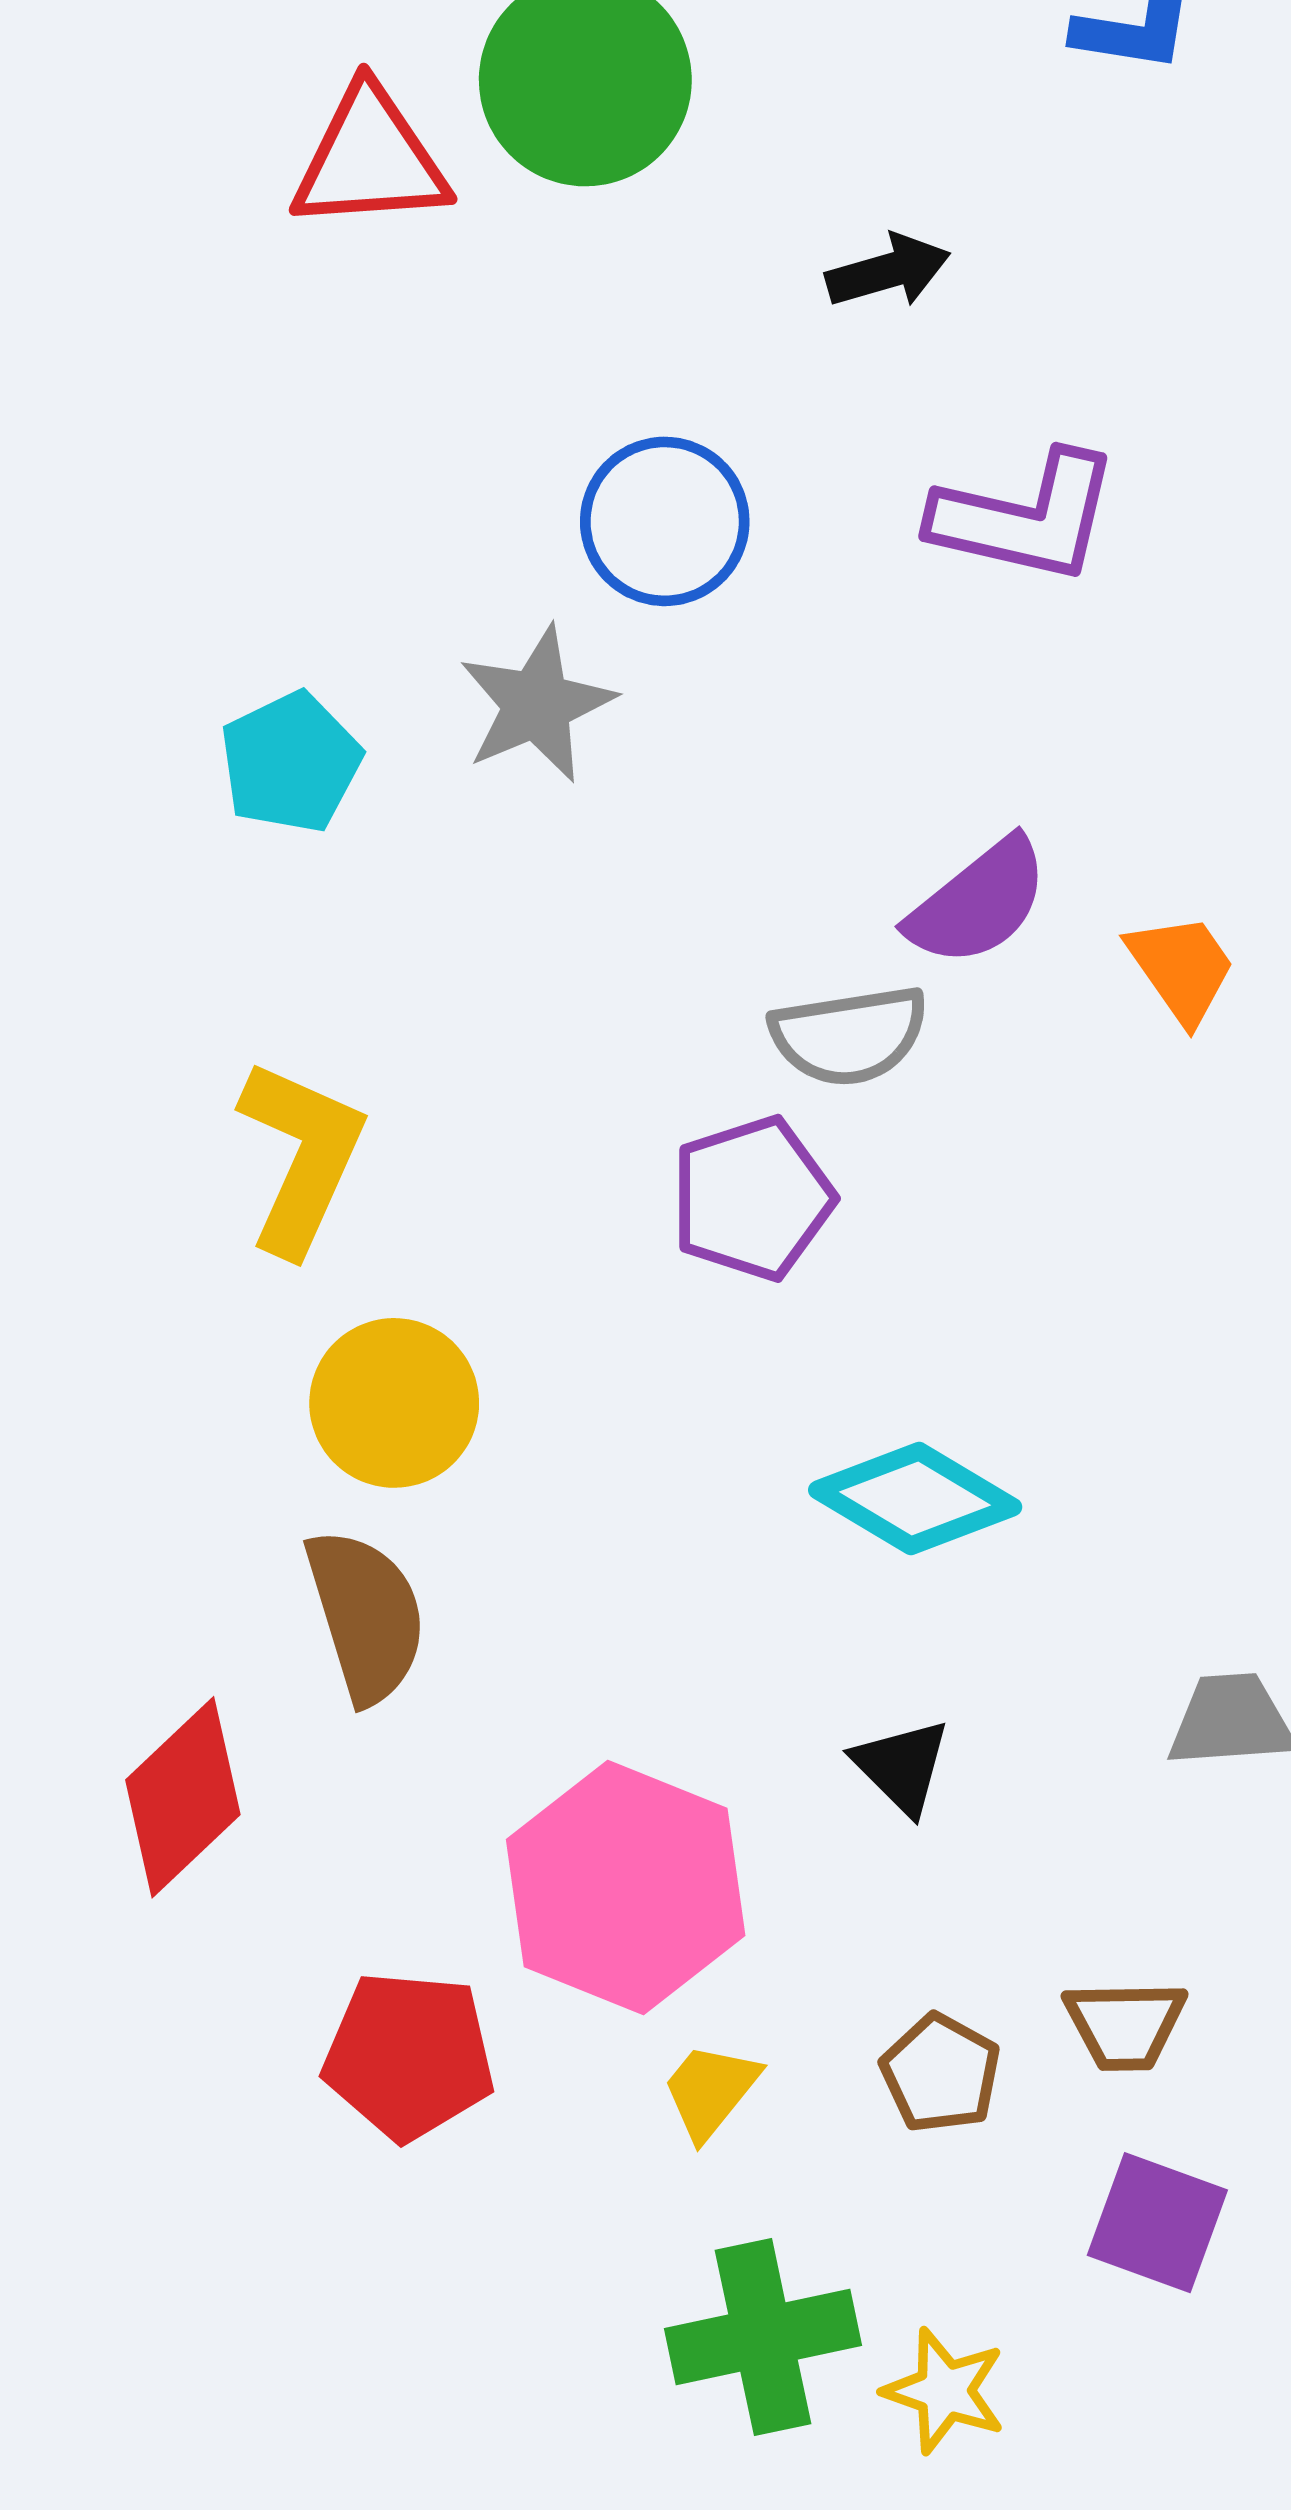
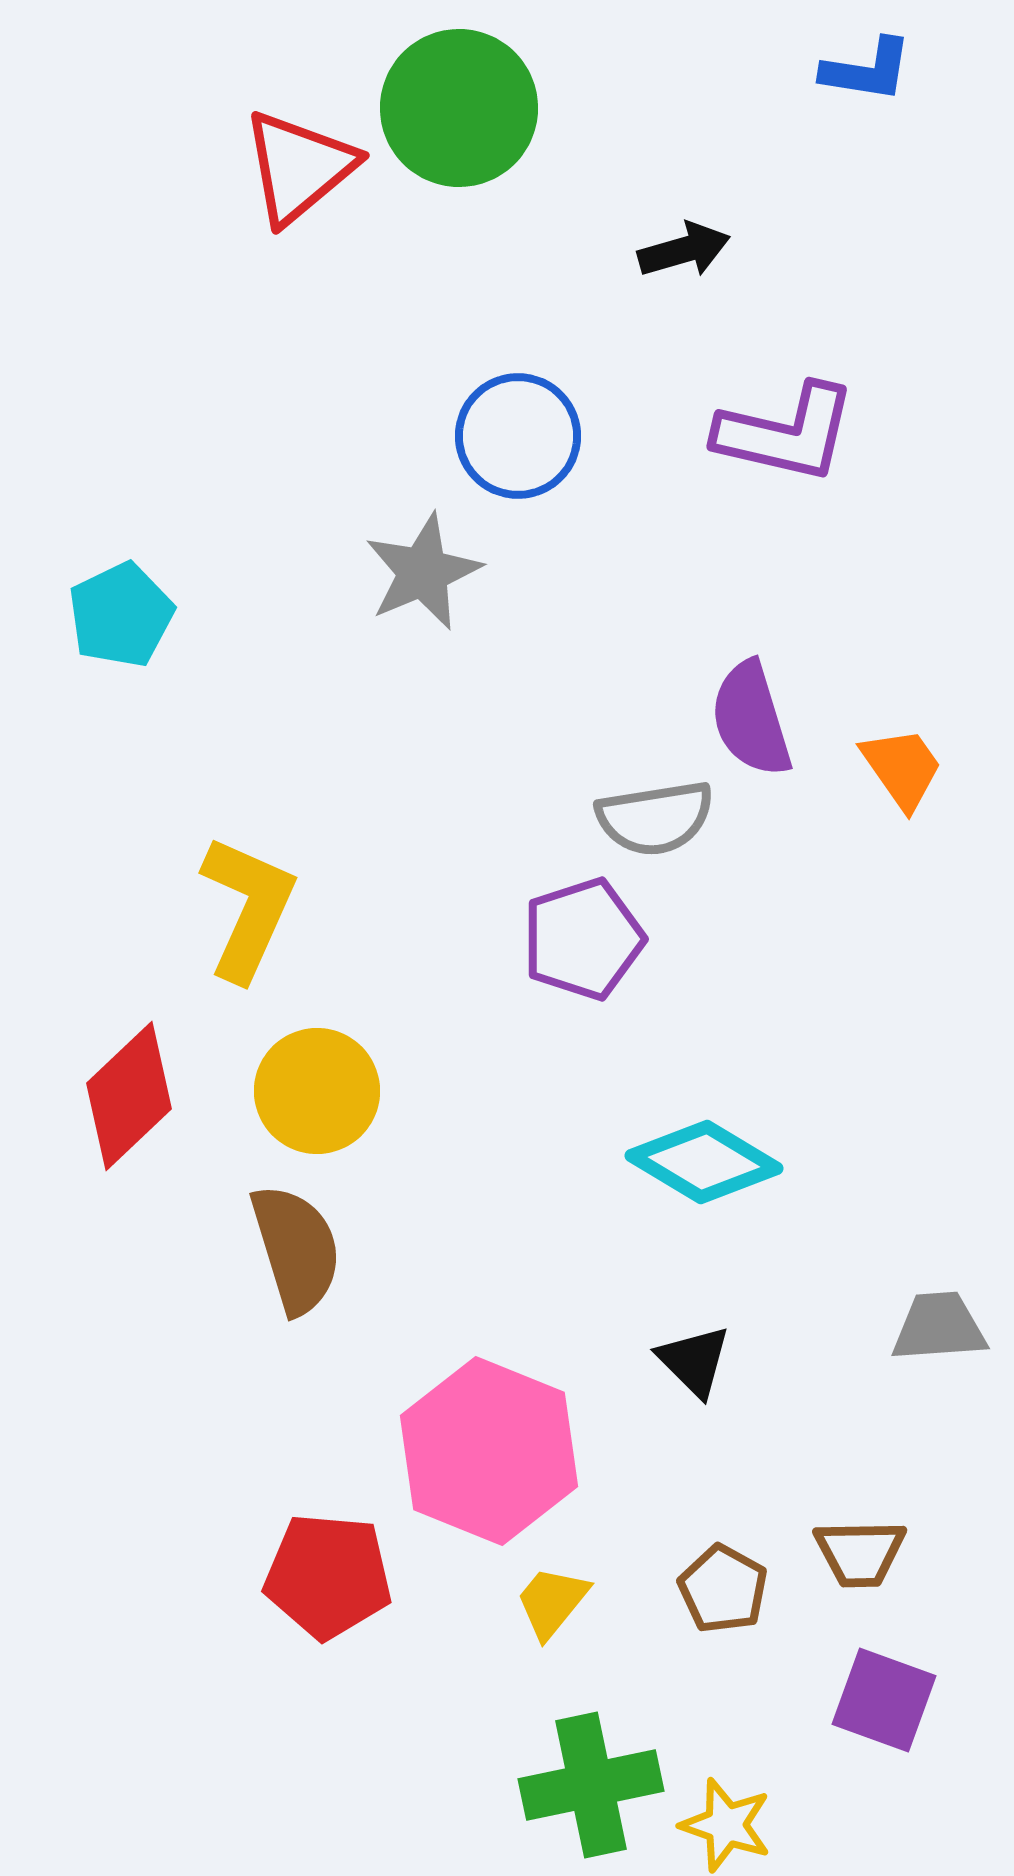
red triangle: (370, 159) -> (299, 167), turned -36
cyan pentagon: (291, 762) -> (121, 615), moved
purple semicircle: (978, 902) -> (751, 719), turned 112
red diamond: (183, 1797) -> (129, 1096), moved

